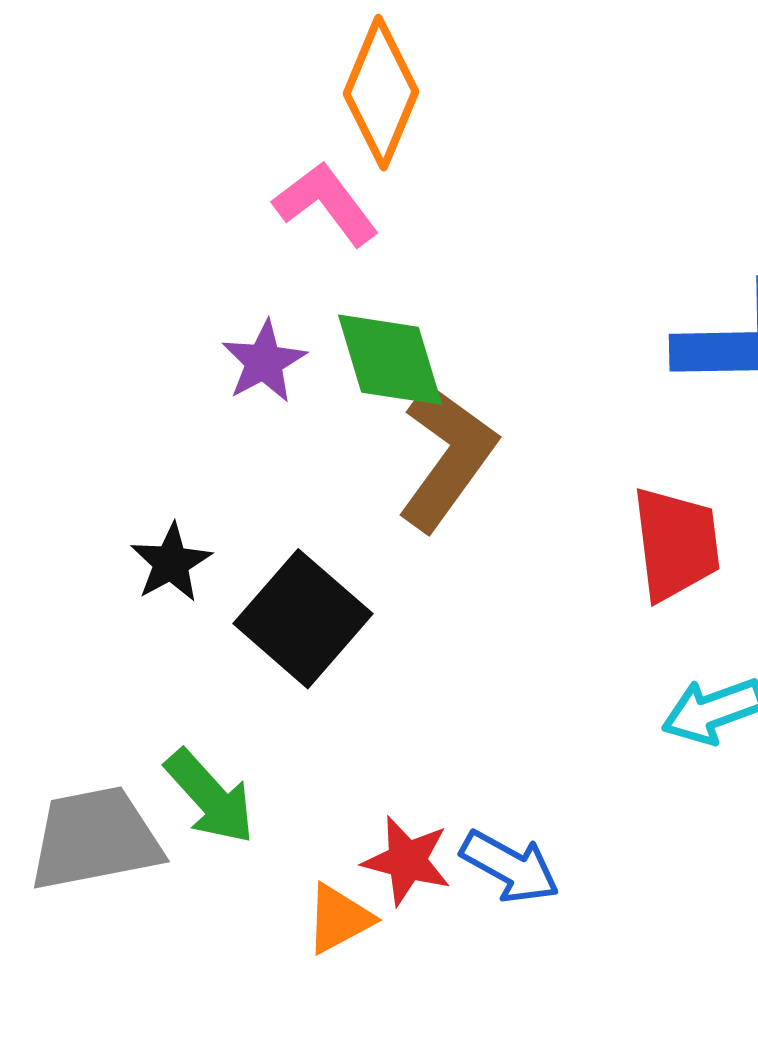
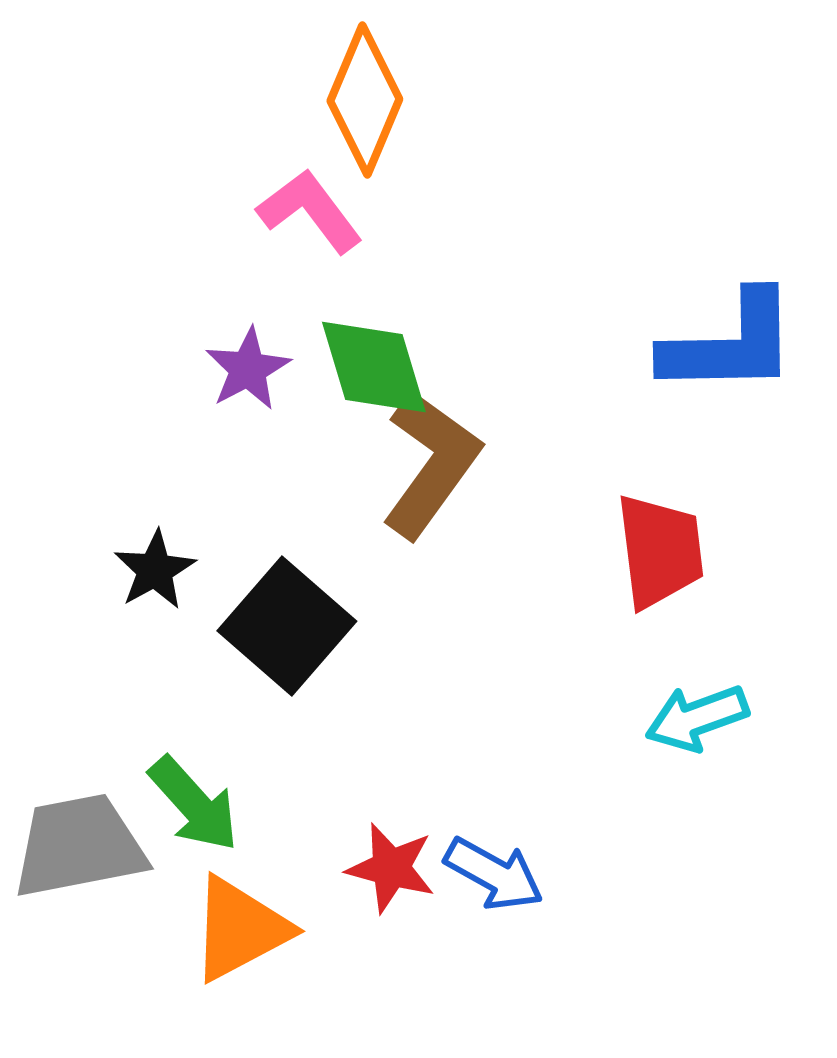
orange triangle: (339, 919) -> (240, 929), moved, size x1.5

